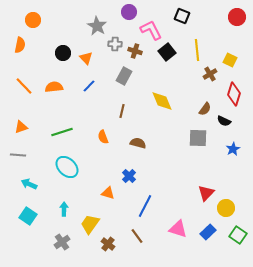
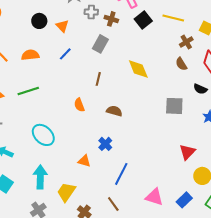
yellow line: (197, 50) -> (173, 18), turned -70
brown semicircle: (205, 109) -> (181, 64), moved, turned 112
green line: (62, 132) -> (28, 91), moved
red triangle: (206, 193) -> (187, 152), moved
cyan arrow: (64, 209) -> (40, 177), size x1.6

